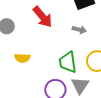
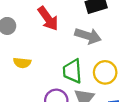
gray arrow: (79, 30) -> (88, 36), size x1.6

